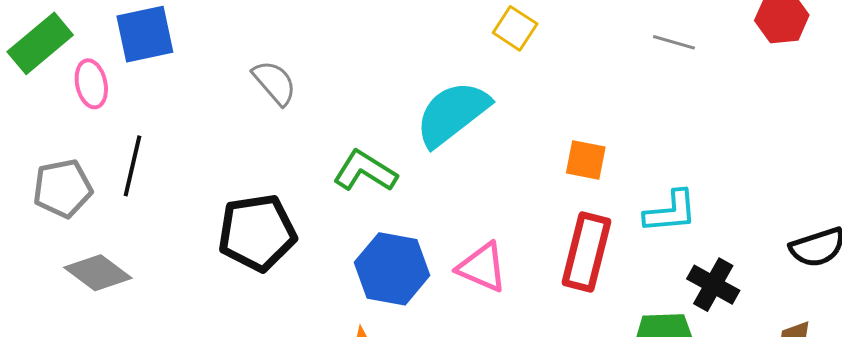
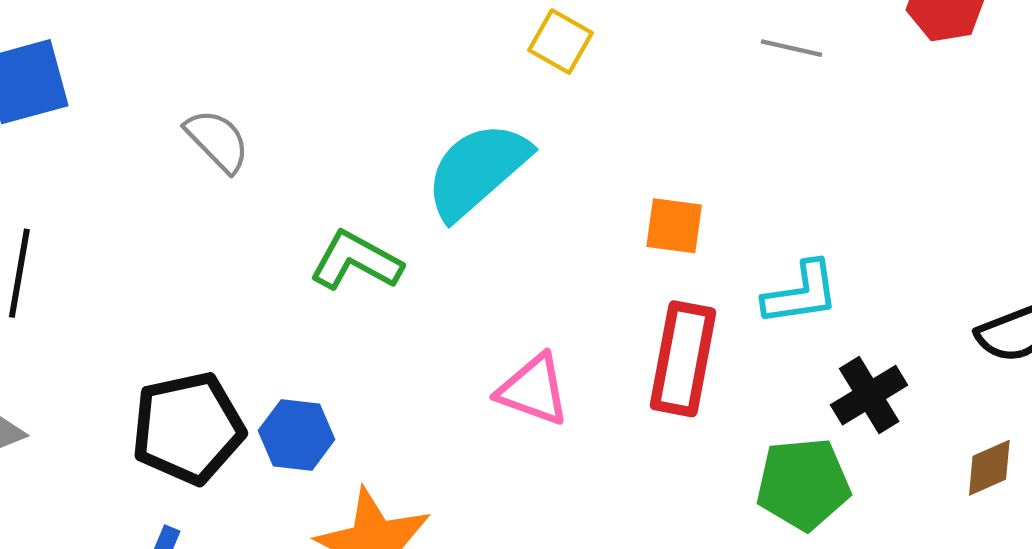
black pentagon: (257, 233) -> (188, 428), moved
blue hexagon: (392, 269) -> (297, 435), moved, size x0.7
black cross: (713, 285) -> (869, 395), turned 33

